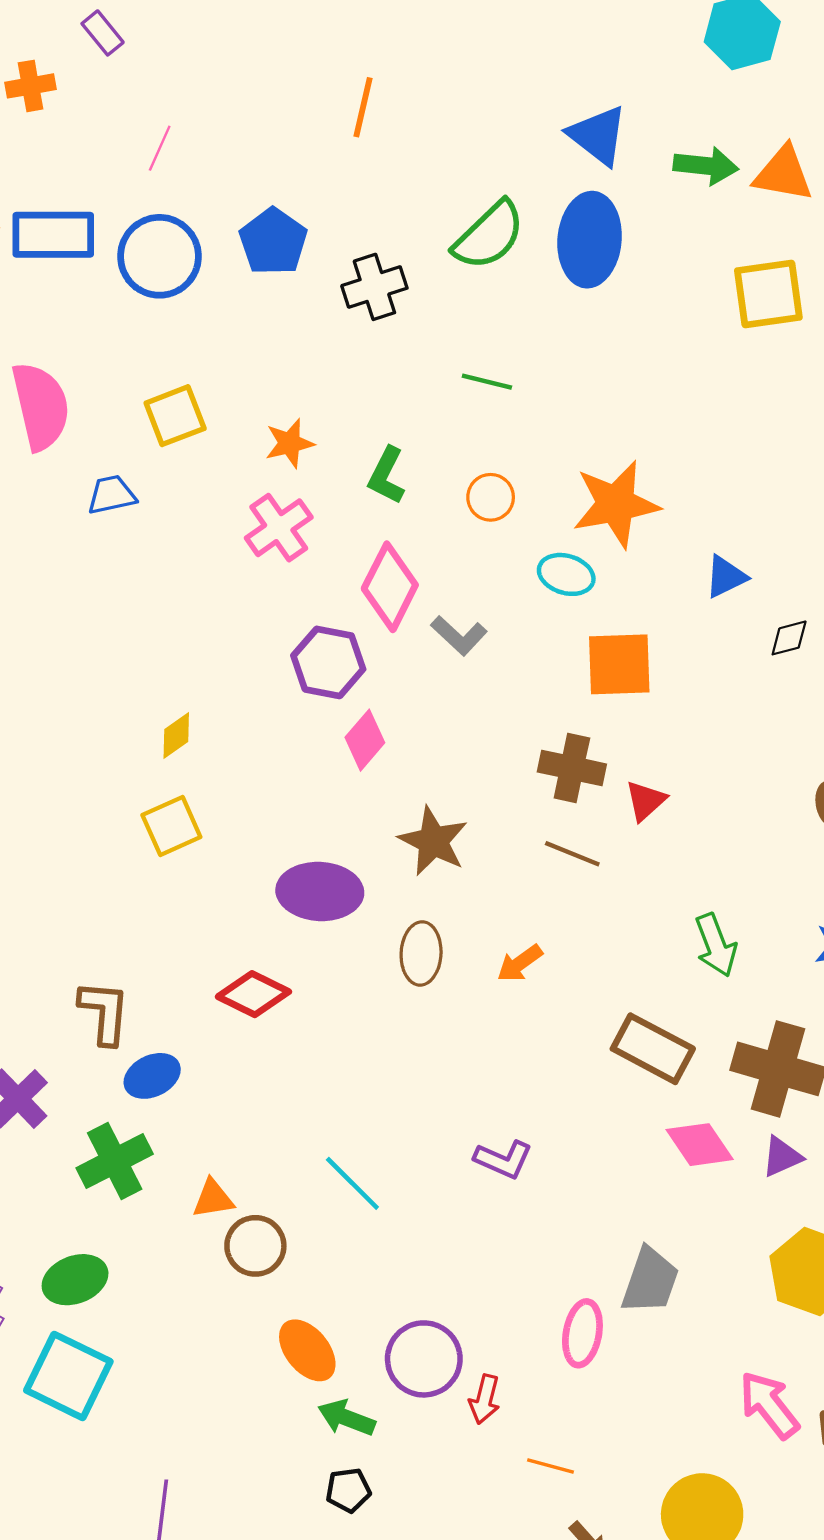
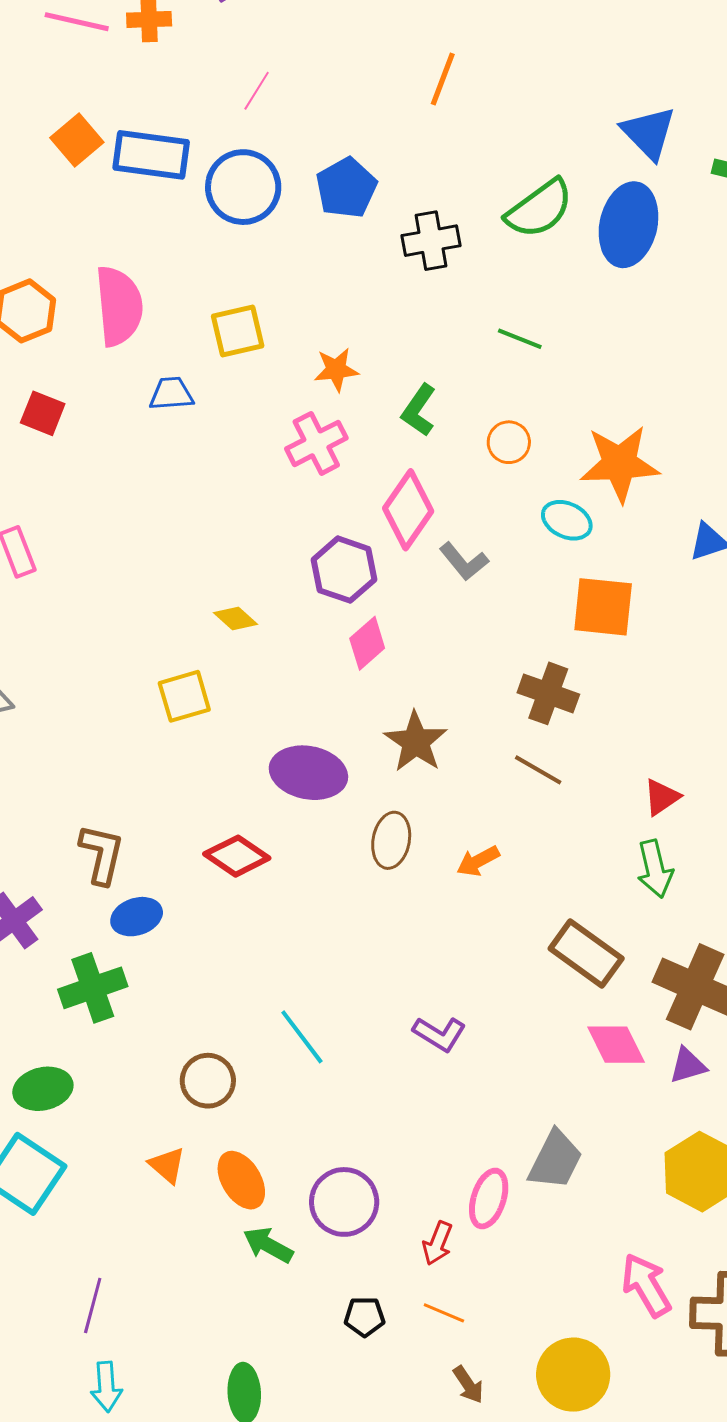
yellow diamond: (176, 735) -> (236, 619), moved, turned 69
red triangle: (646, 801) -> (662, 797), moved
orange triangle: (213, 1199) -> (167, 1165), moved, turned 42
red arrow: (485, 1399) -> (438, 1243), moved
black pentagon: (348, 1490) -> (365, 1317), moved

